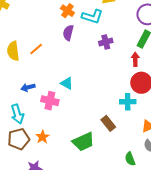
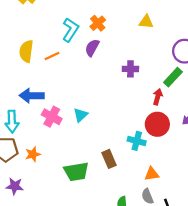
cyan L-shape: (92, 16) -> (70, 30), moved, turned -90
cyan triangle: (67, 83) -> (81, 115), moved, turned 32
blue arrow: (28, 87) -> (32, 96), size x1.5

